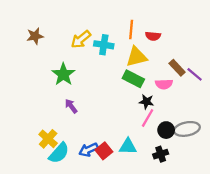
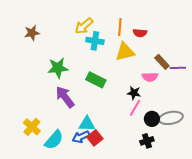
yellow arrow: (81, 39) -> (84, 26), moved
green star: (63, 74) -> (58, 68), turned 30
purple line: (195, 74) -> (178, 68), turned -42
green rectangle: (133, 79) -> (96, 80), moved
purple arrow: (71, 106) -> (65, 97), size x1.6
yellow cross: (48, 139) -> (32, 127), moved
cyan triangle: (128, 146) -> (87, 124), moved

